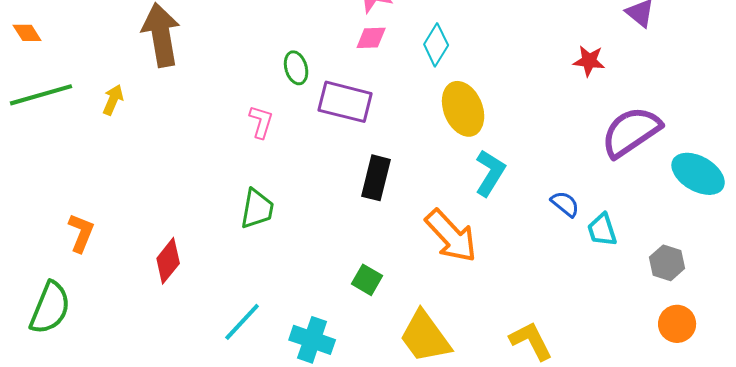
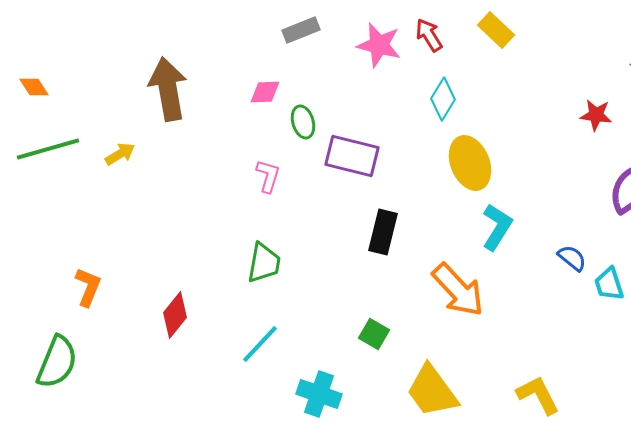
pink diamond: (371, 38) -> (265, 92), moved
yellow arrow: (113, 100) -> (120, 154), turned 36
cyan line: (242, 322) -> (260, 344), moved

